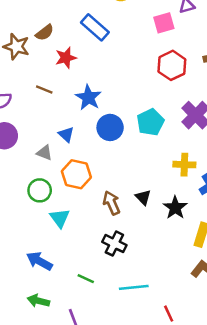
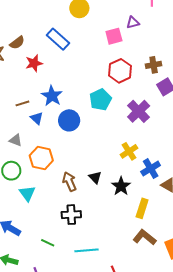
brown line: (44, 90) -> (22, 103), moved, turned -40
cyan pentagon: (150, 122) -> (100, 100), moved
blue triangle: (66, 134) -> (37, 118), moved
yellow cross: (184, 165) -> (129, 151), turned -36
black cross: (114, 244) -> (71, 215), turned -30

